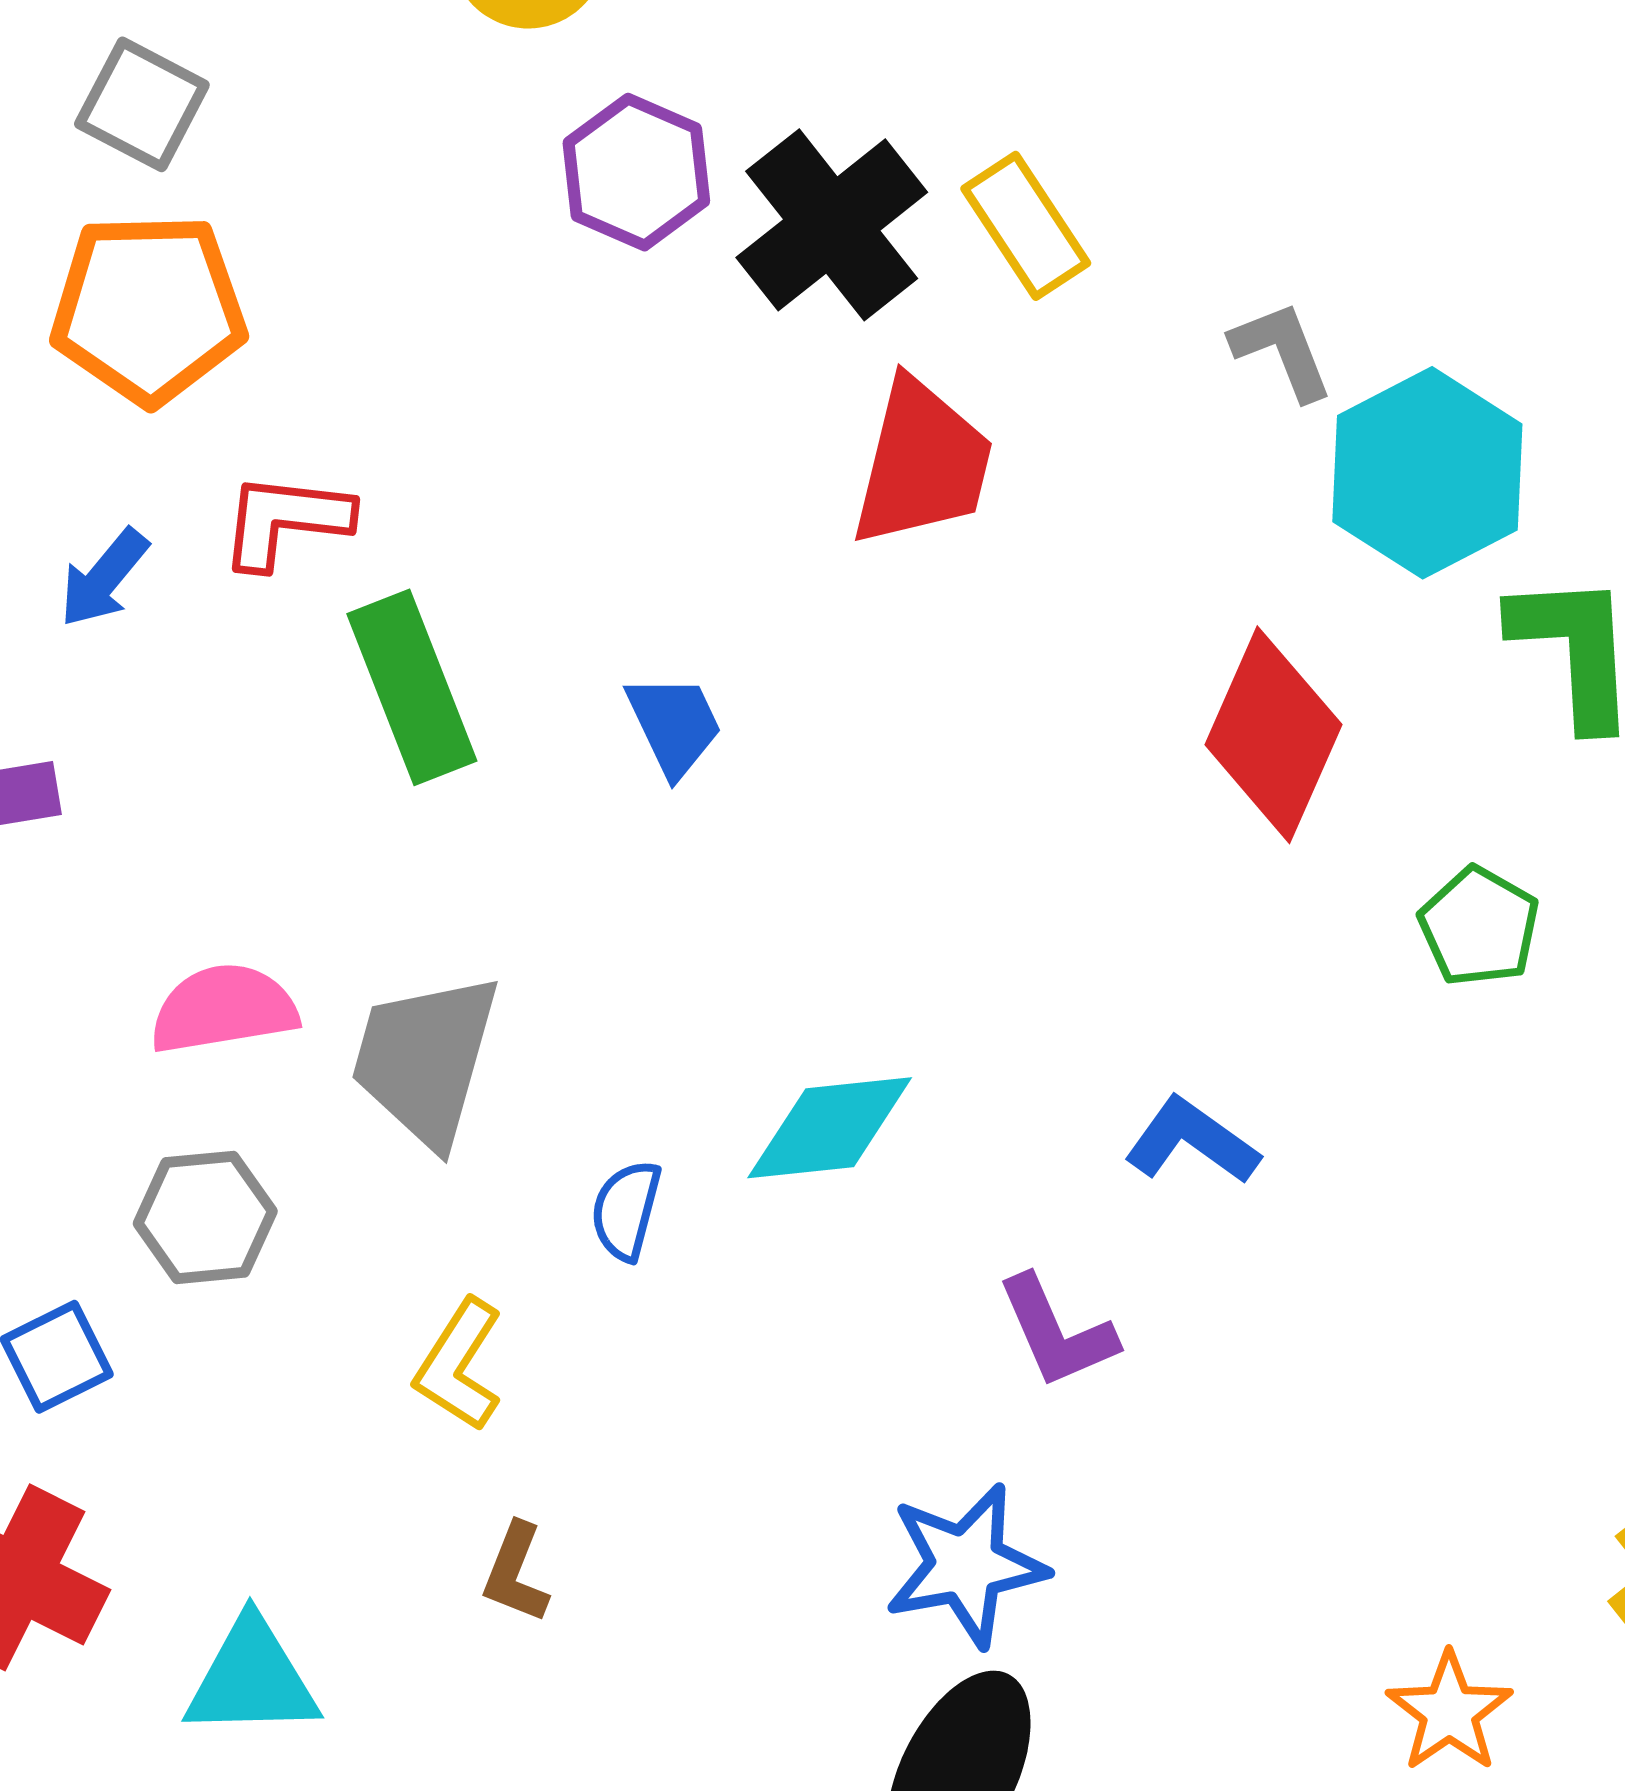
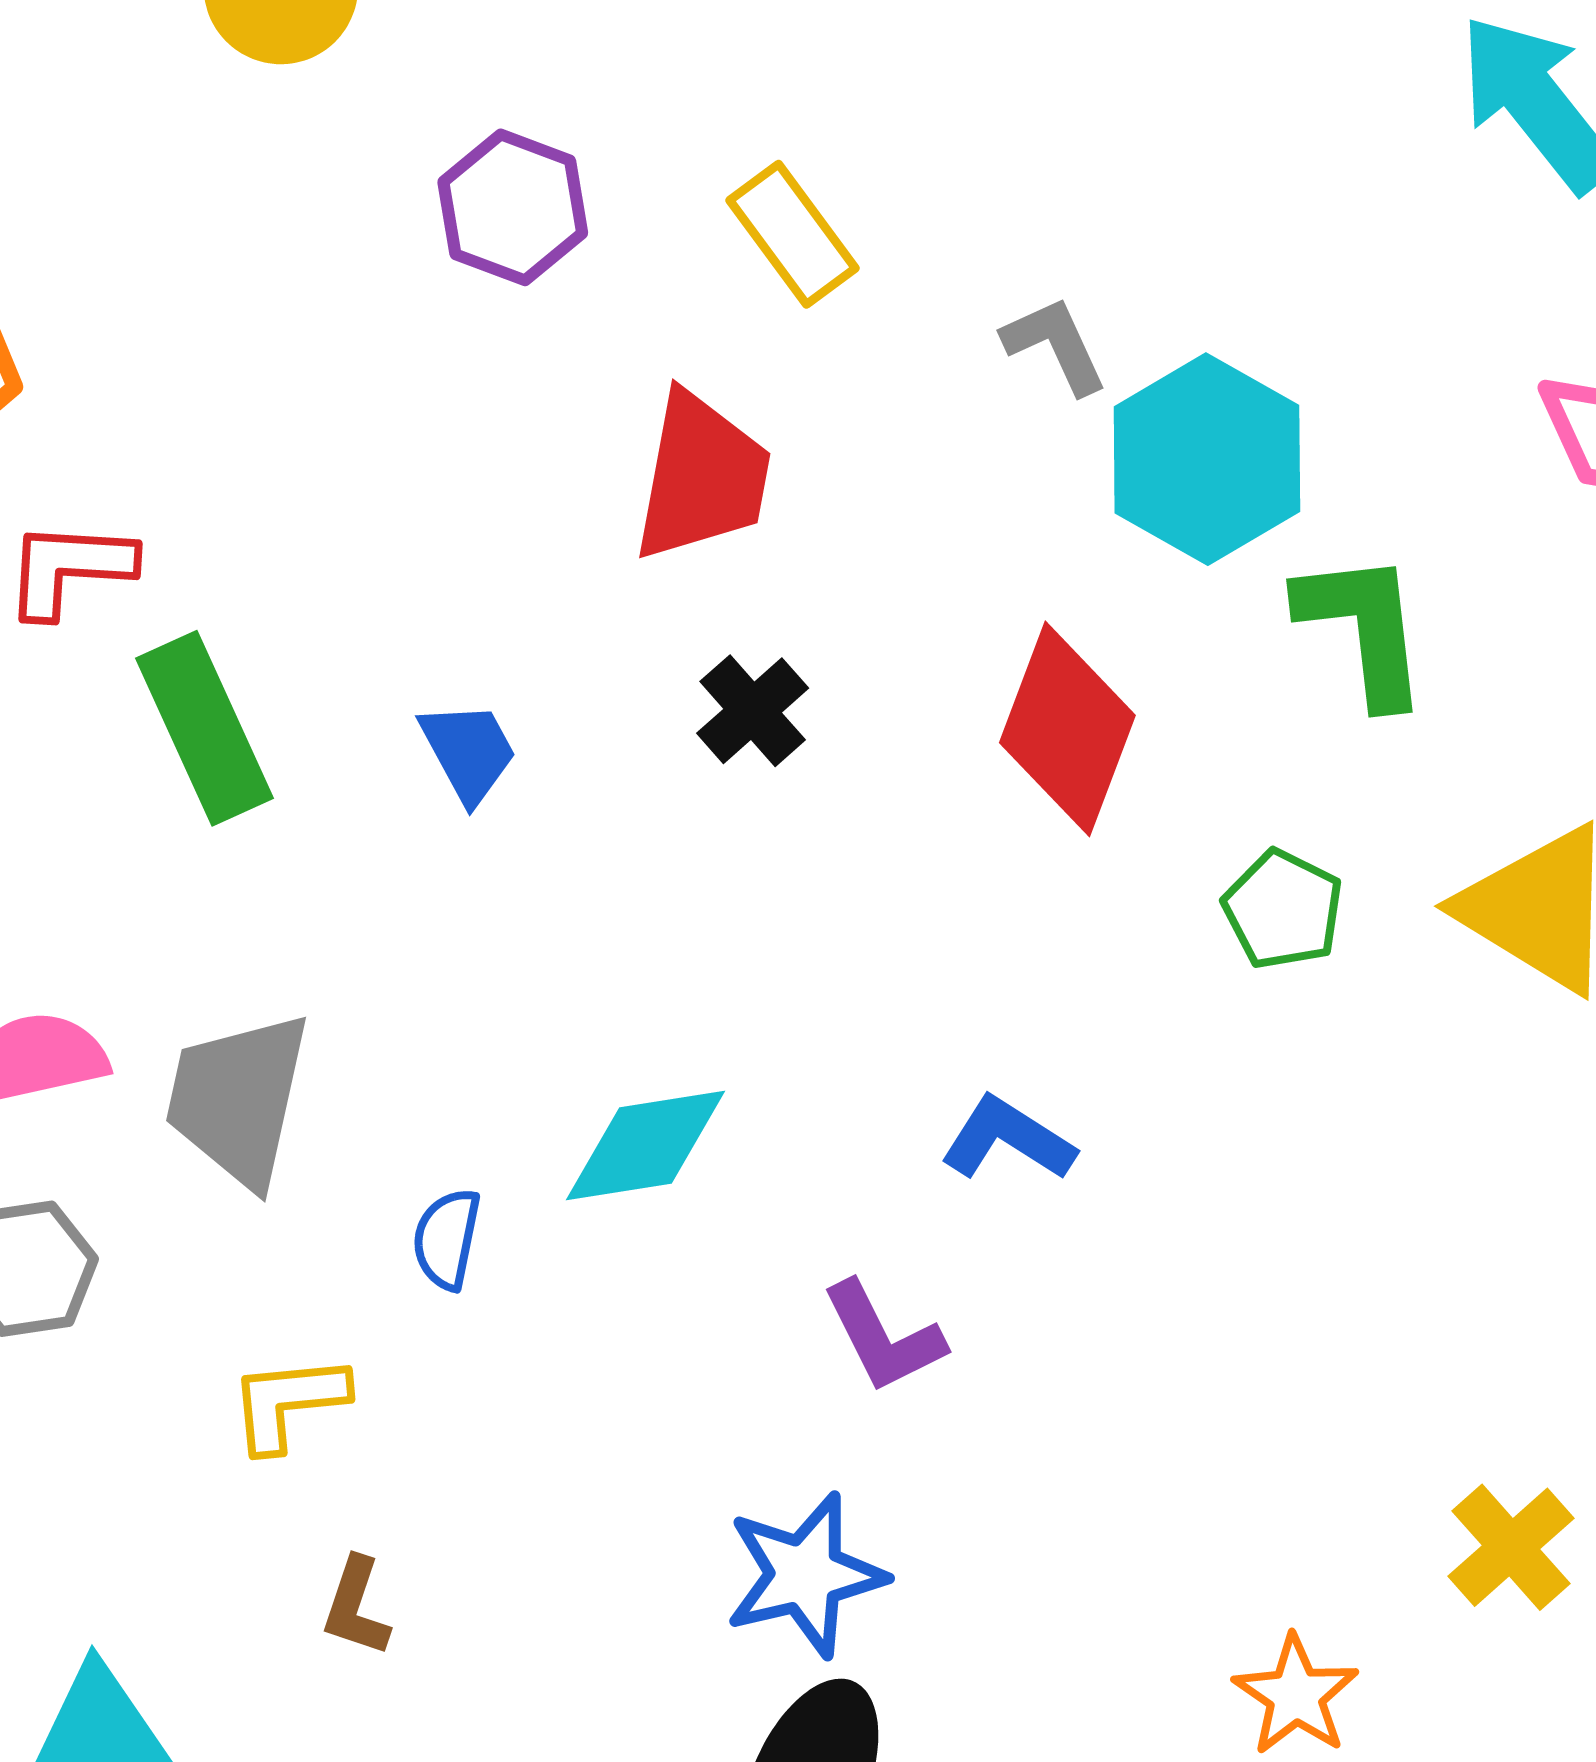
purple hexagon: (636, 172) -> (513, 207), moved
black cross: (832, 225) -> (753, 711), moved, size x0.6
yellow L-shape: (459, 1365) -> (288, 1402), turned 55

